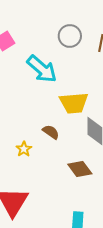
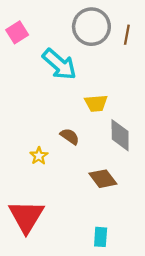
gray circle: (70, 36) -> (91, 27), size x1.4
yellow trapezoid: (74, 103) -> (96, 103), size x0.7

